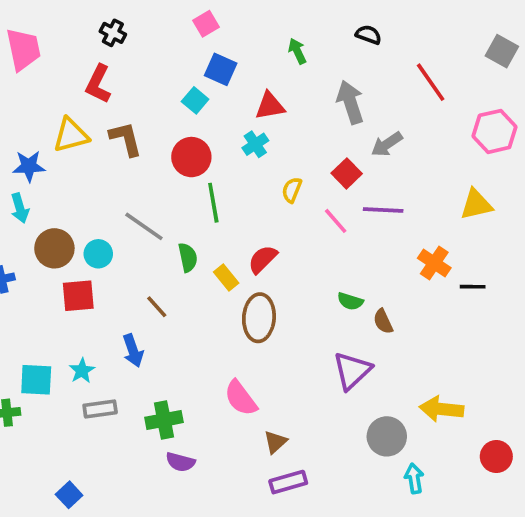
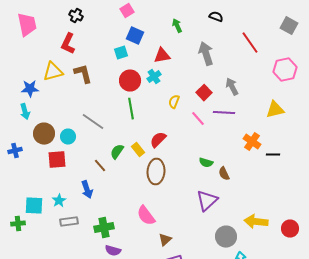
cyan square: (195, 100) -> (121, 53), turned 32
gray arrow: (387, 144) -> (232, 87), moved, turned 96
red circle: (191, 157) -> (130, 81), moved
green semicircle: (188, 257) -> (117, 152), moved, turned -133
red circle: (496, 456) -> (290, 229), moved

